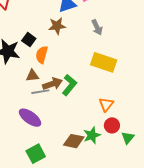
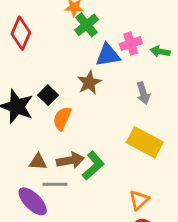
brown star: (57, 26) -> (89, 83), turned -30
brown triangle: (32, 76) -> (38, 162), moved
gray line: (40, 92) -> (55, 184), moved

